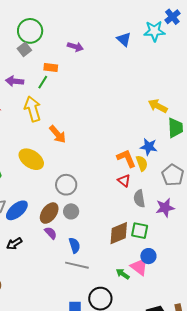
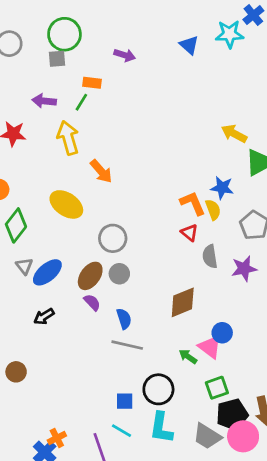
gray square: (24, 49) -> (57, 59), turned 32
green square: (140, 231) -> (217, 388), moved, turned -30

